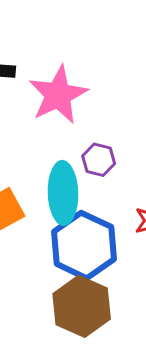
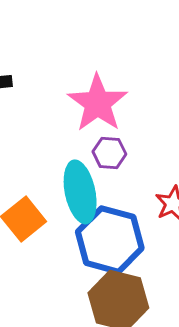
pink star: (58, 95) -> (98, 103), moved

